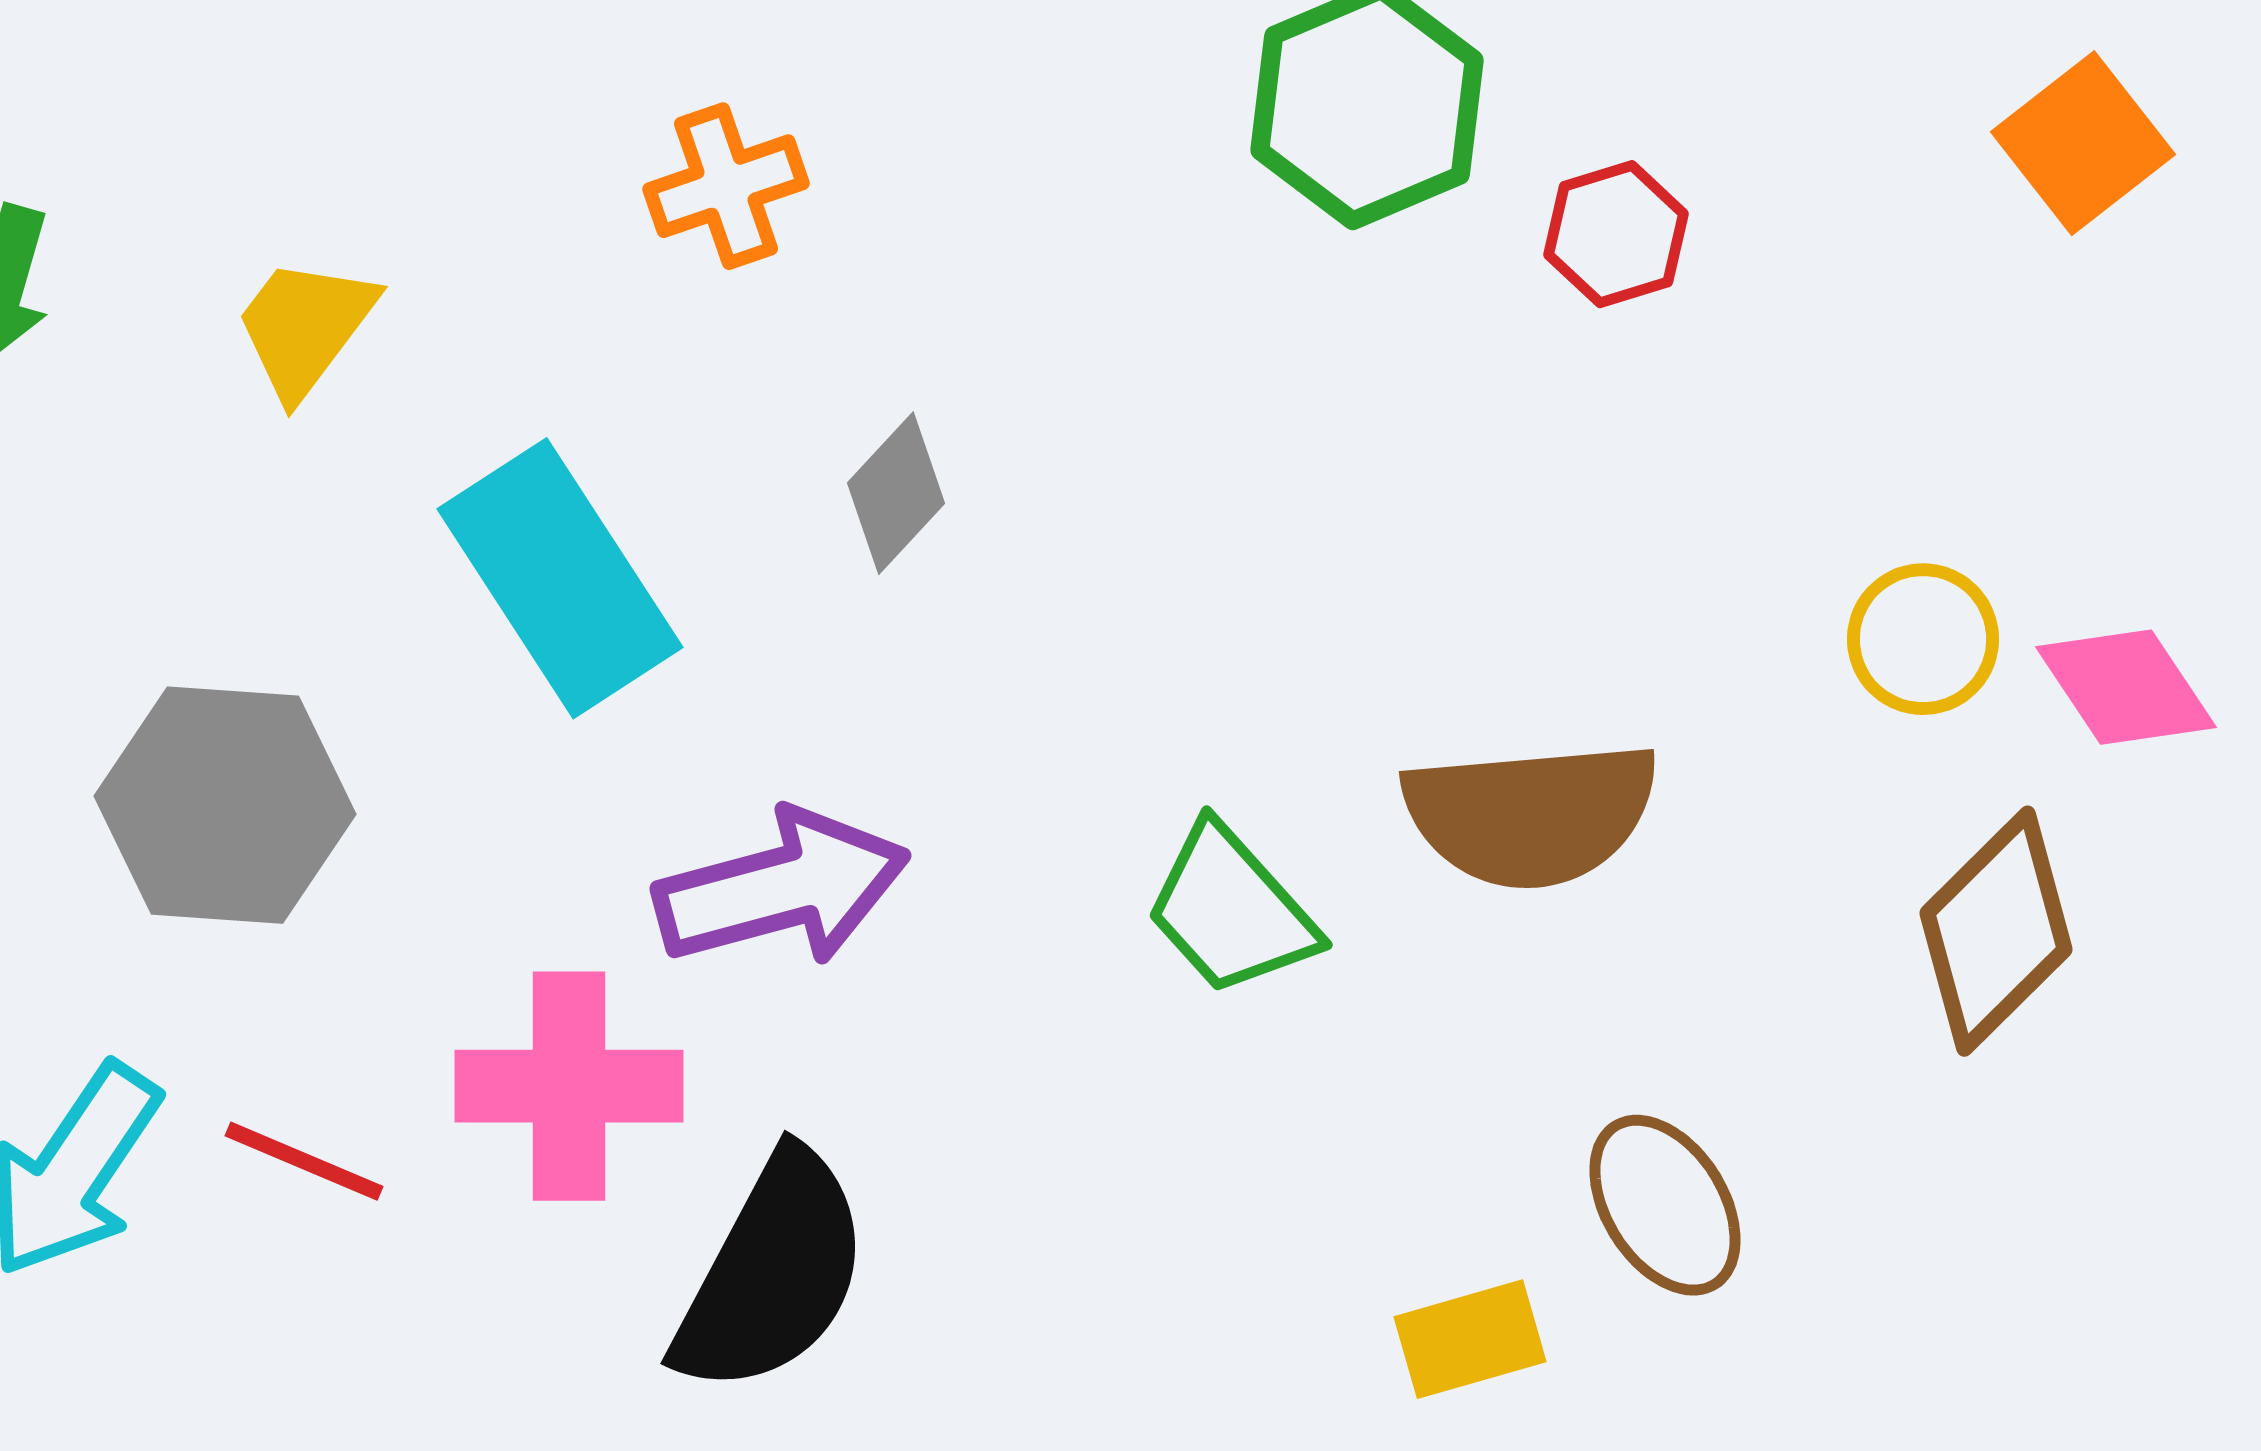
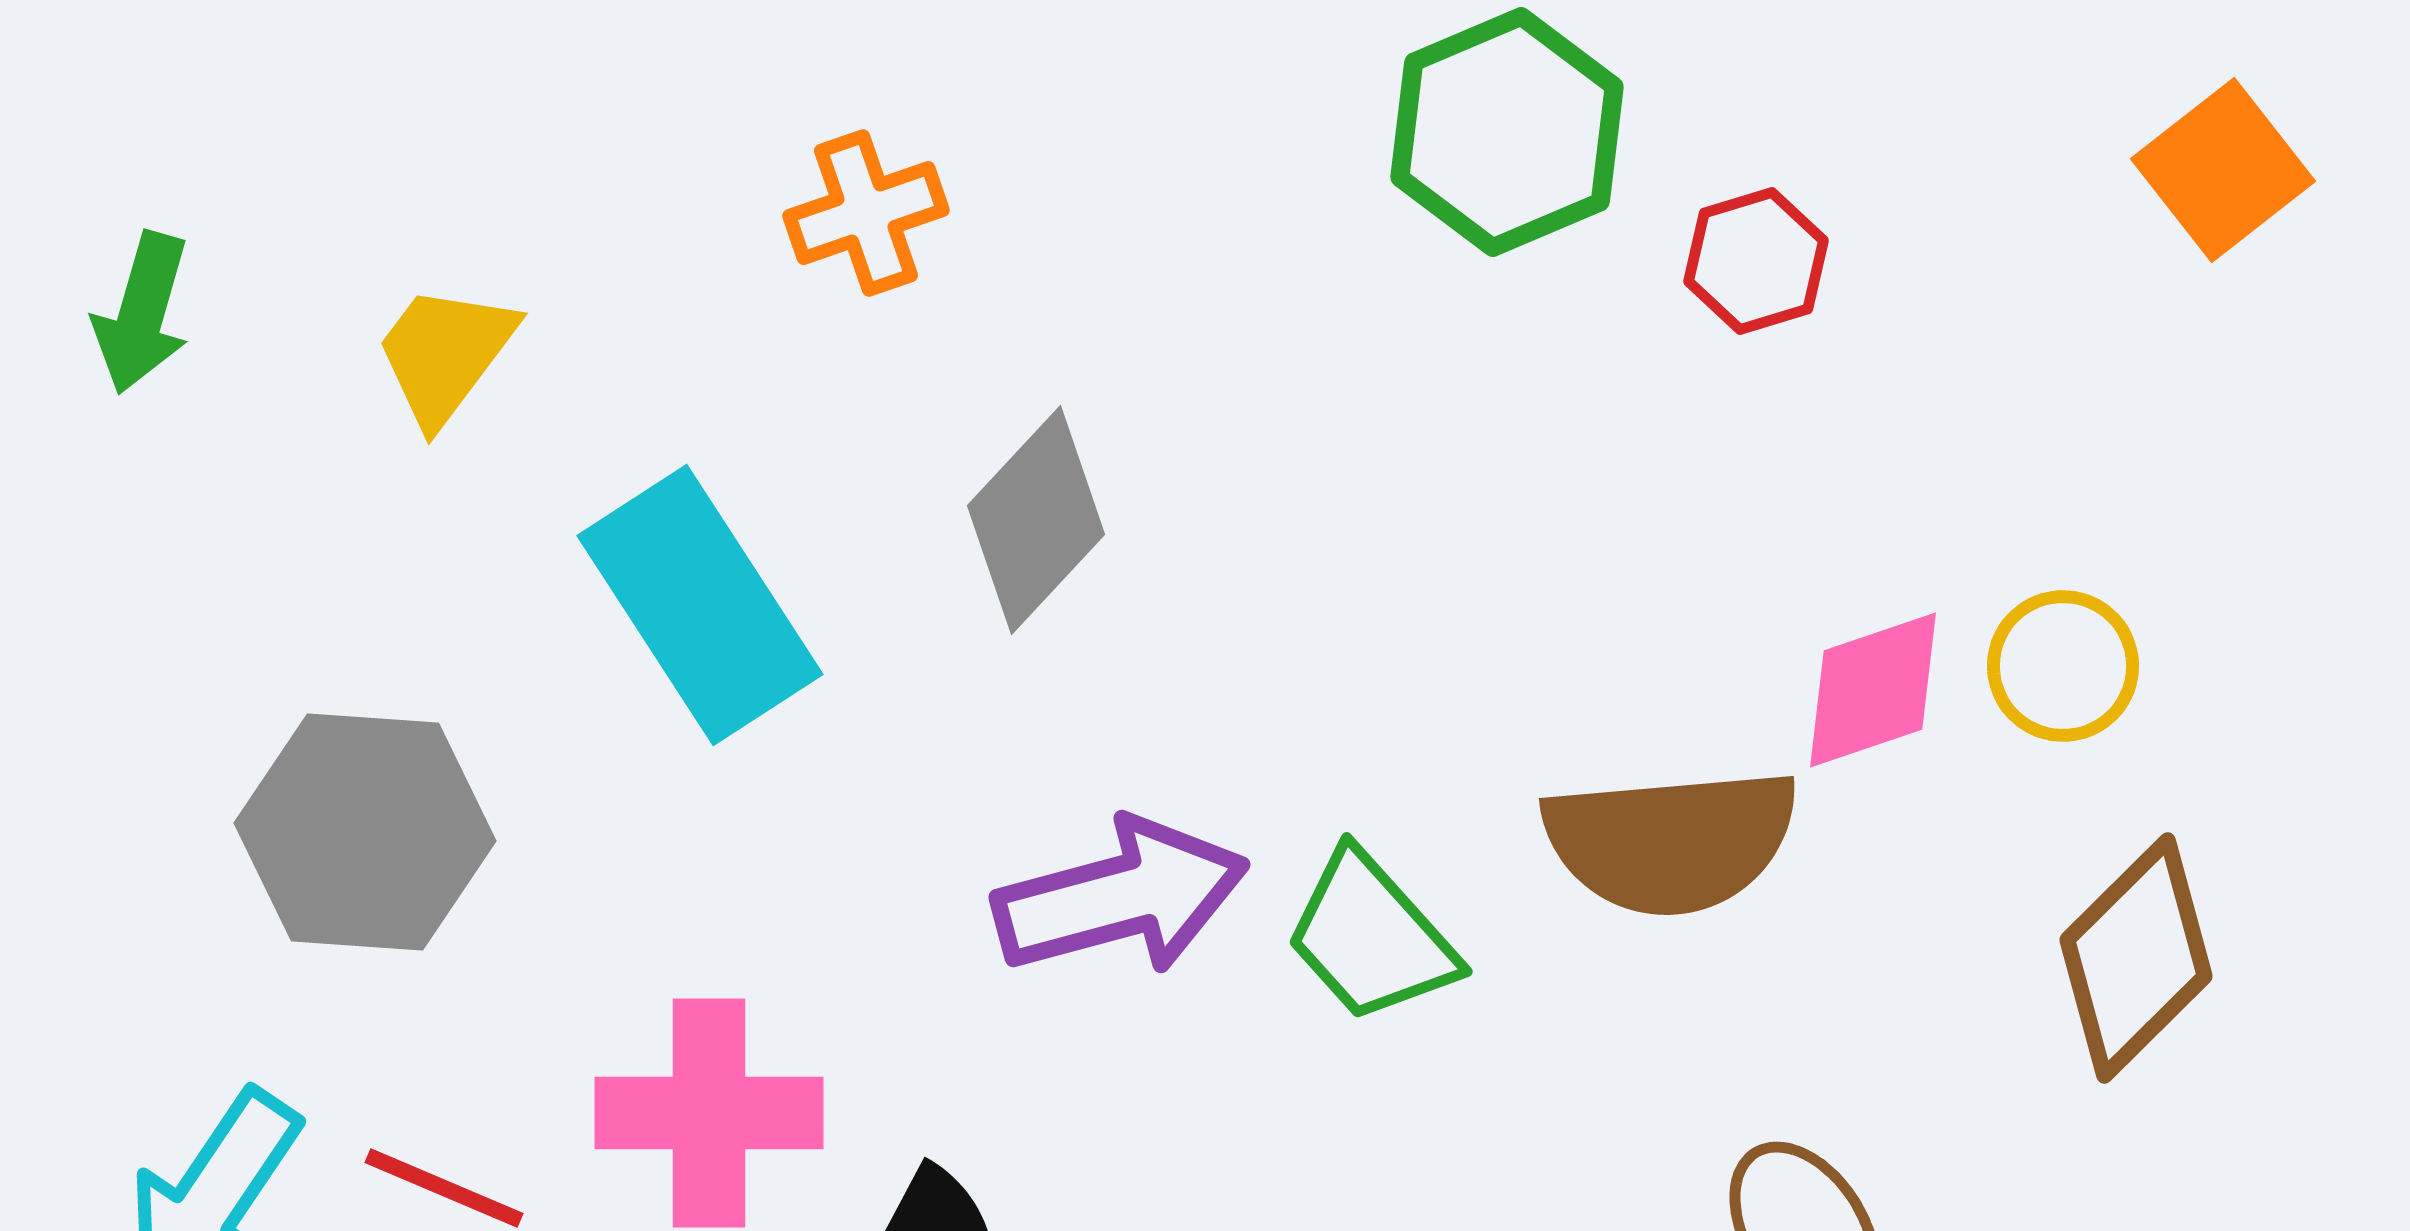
gray diamond: (896, 493) -> (1036, 520), size x1.4
pink diamond: (2126, 687) -> (1873, 690), moved, turned -75
purple arrow: (782, 888) -> (1121, 897), moved

